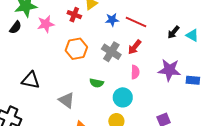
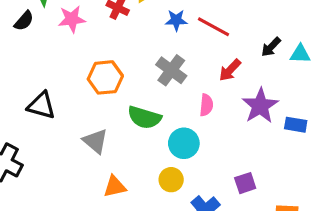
cyan triangle: (192, 35) -> (300, 54), turned -32
red arrow: (135, 47) -> (230, 70), moved
orange hexagon: (76, 49) -> (105, 77), moved
purple star: (169, 70) -> (260, 106), turned 30
green semicircle: (97, 83) -> (144, 117), size x1.5

